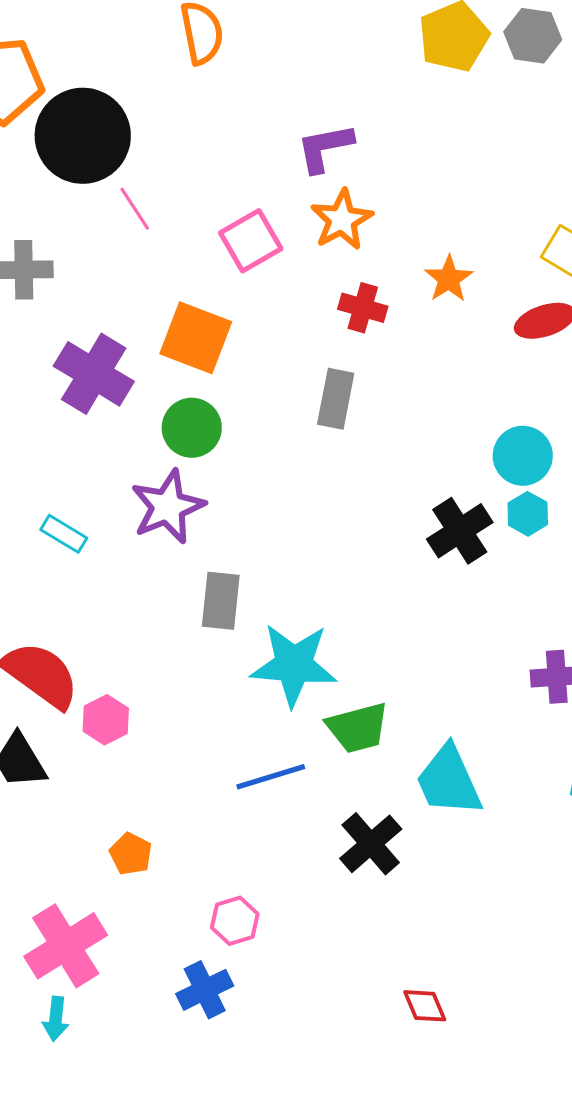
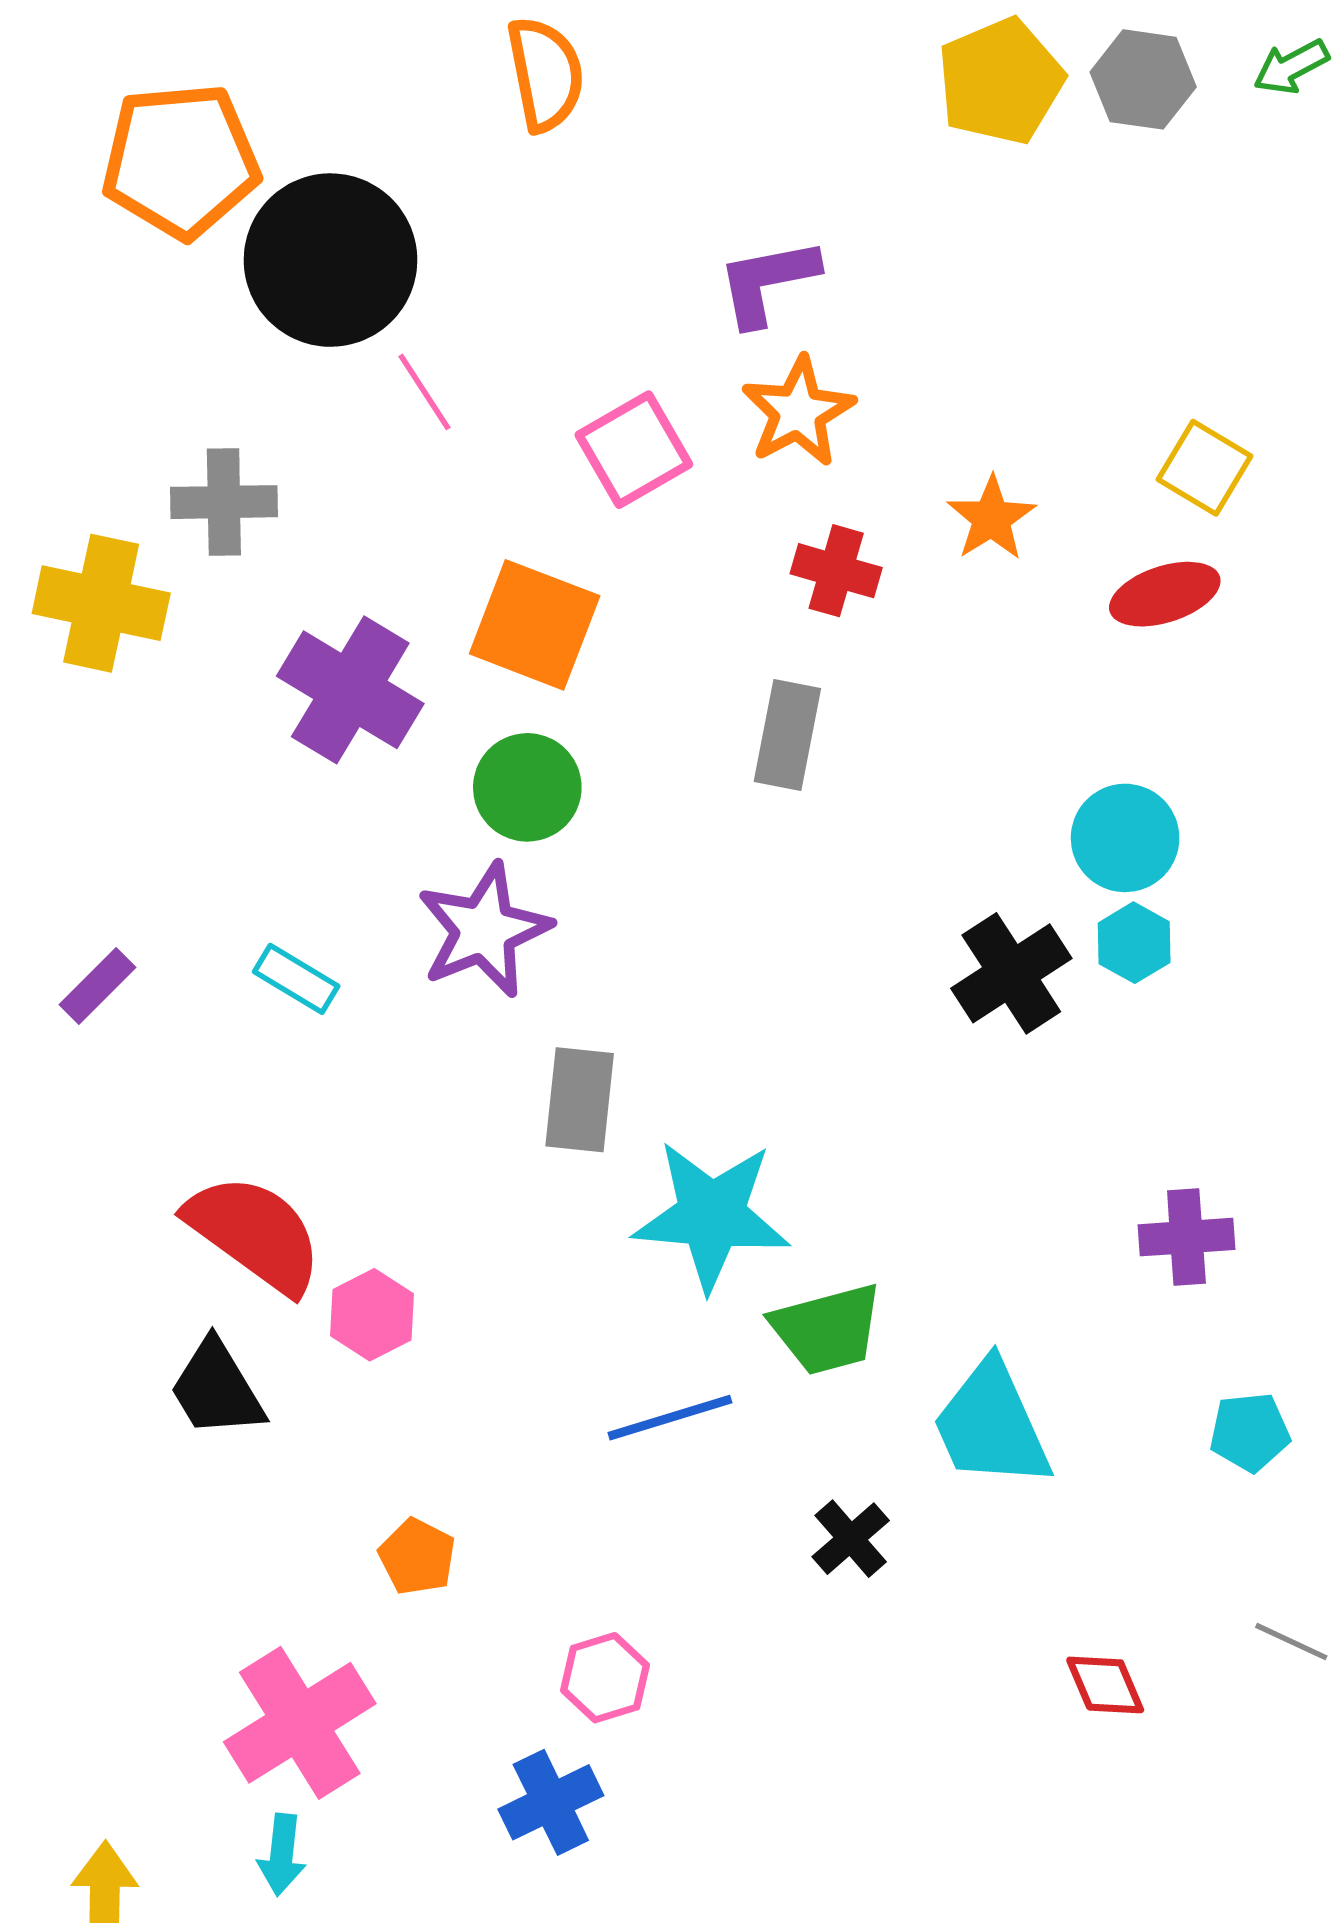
black cross: (371, 844) -> (851, 1539), size x0.7
red diamond: (425, 1006) -> (1105, 1685), moved

